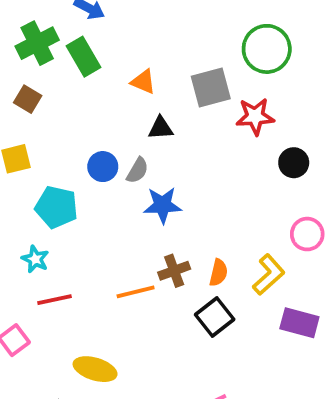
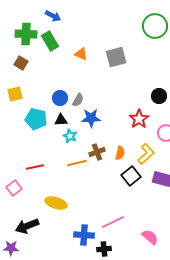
green cross: (37, 43) -> (26, 34), turned 30
green circle: (267, 49) -> (155, 26), moved
red star: (255, 116) -> (139, 119), moved, turned -30
black triangle: (161, 128) -> (61, 120), moved
cyan star: (35, 259) -> (70, 136), moved
black square: (215, 317) -> (131, 176), moved

